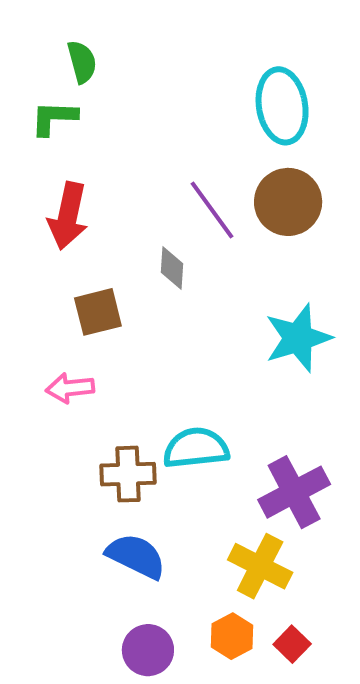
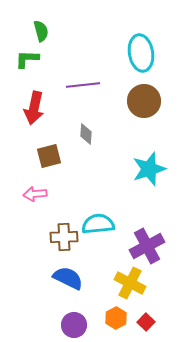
purple line: (212, 210) -> (83, 85), moved, turned -60

